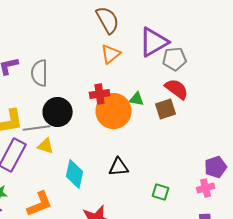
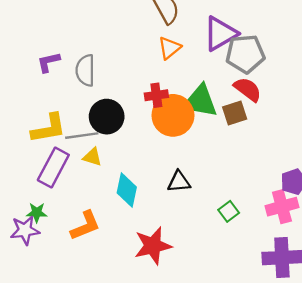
gray pentagon: (175, 59) -> (245, 54), size x1.4
green triangle: (137, 99) -> (200, 101), size x2.0
pink cross: (206, 188) -> (282, 207), size x1.5
green square: (161, 192) -> (229, 211), turned 36

